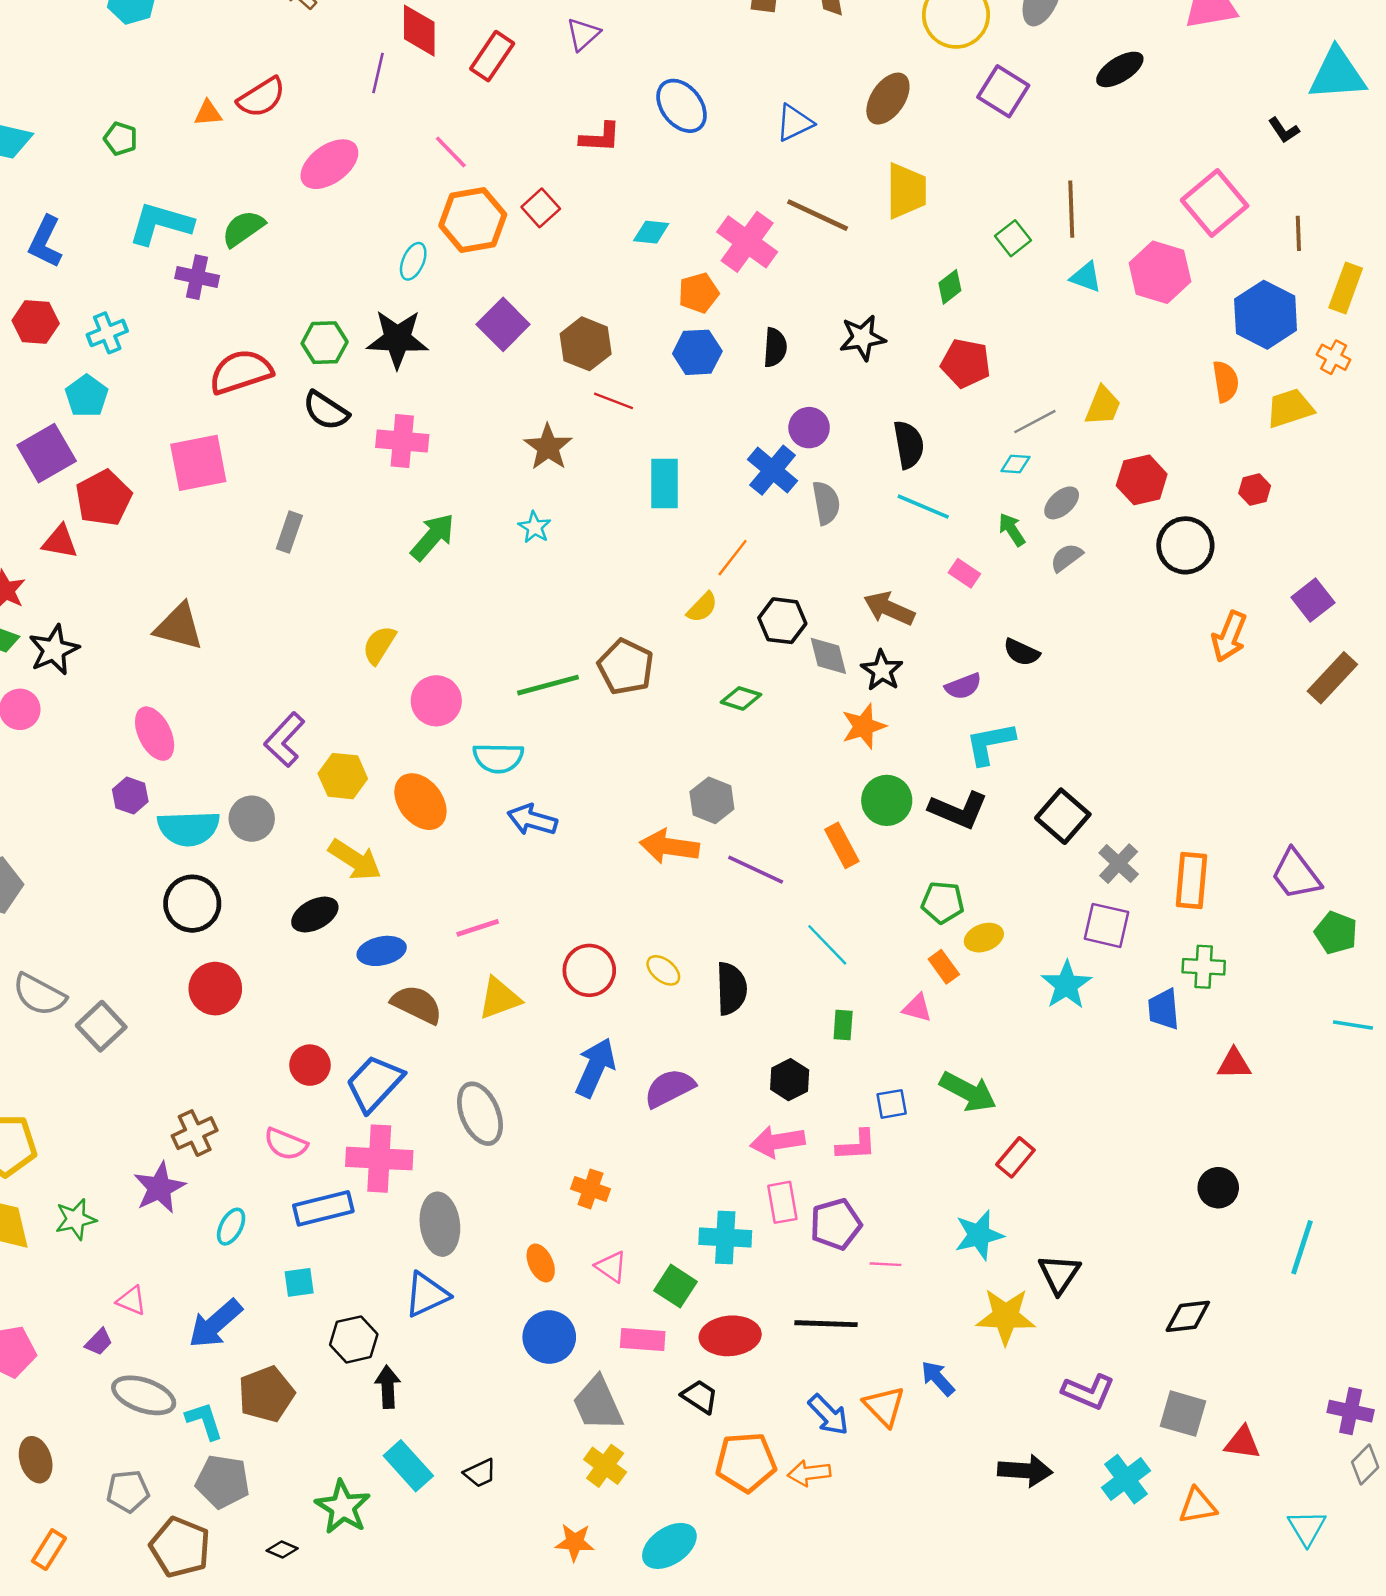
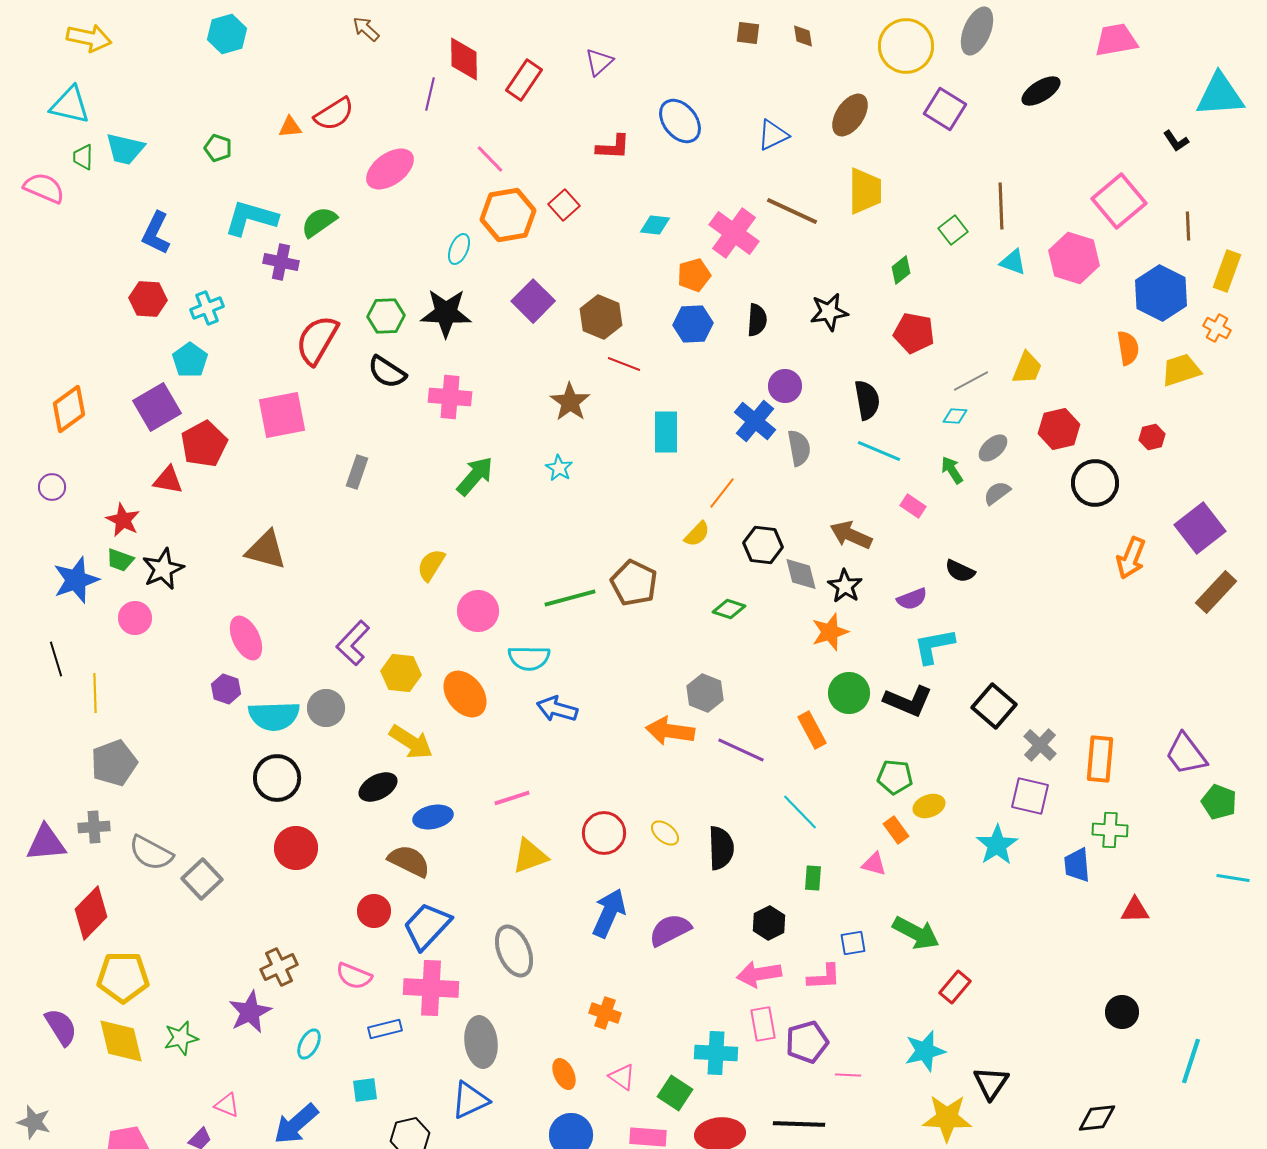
red semicircle: (241, 372) -> (317, 340), turned -42
purple square: (1313, 600) -> (1200, 528), size x1.4
brown semicircle: (417, 1004) -> (409, 861), moved
blue rectangle: (323, 1208) -> (385, 1029), size x0.7

